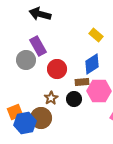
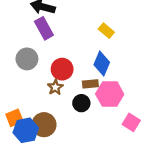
purple rectangle: (38, 46) -> (44, 28), moved
blue diamond: (92, 64) -> (102, 63), turned -35
brown star: (51, 98) -> (55, 87), moved

